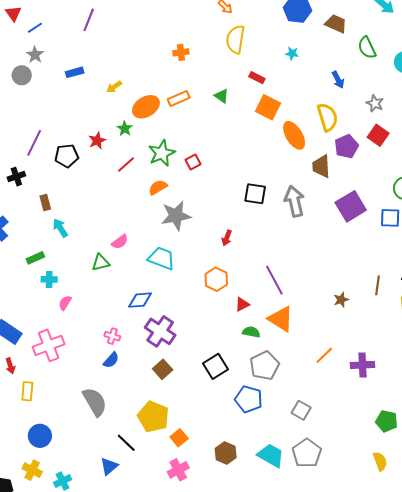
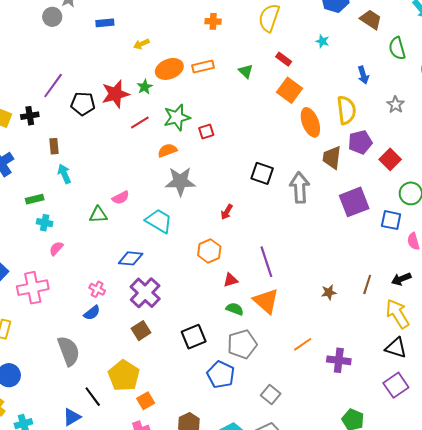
red square: (378, 135) -> (390, 159), moved
red star: (97, 141) -> (115, 94), size x1.6

